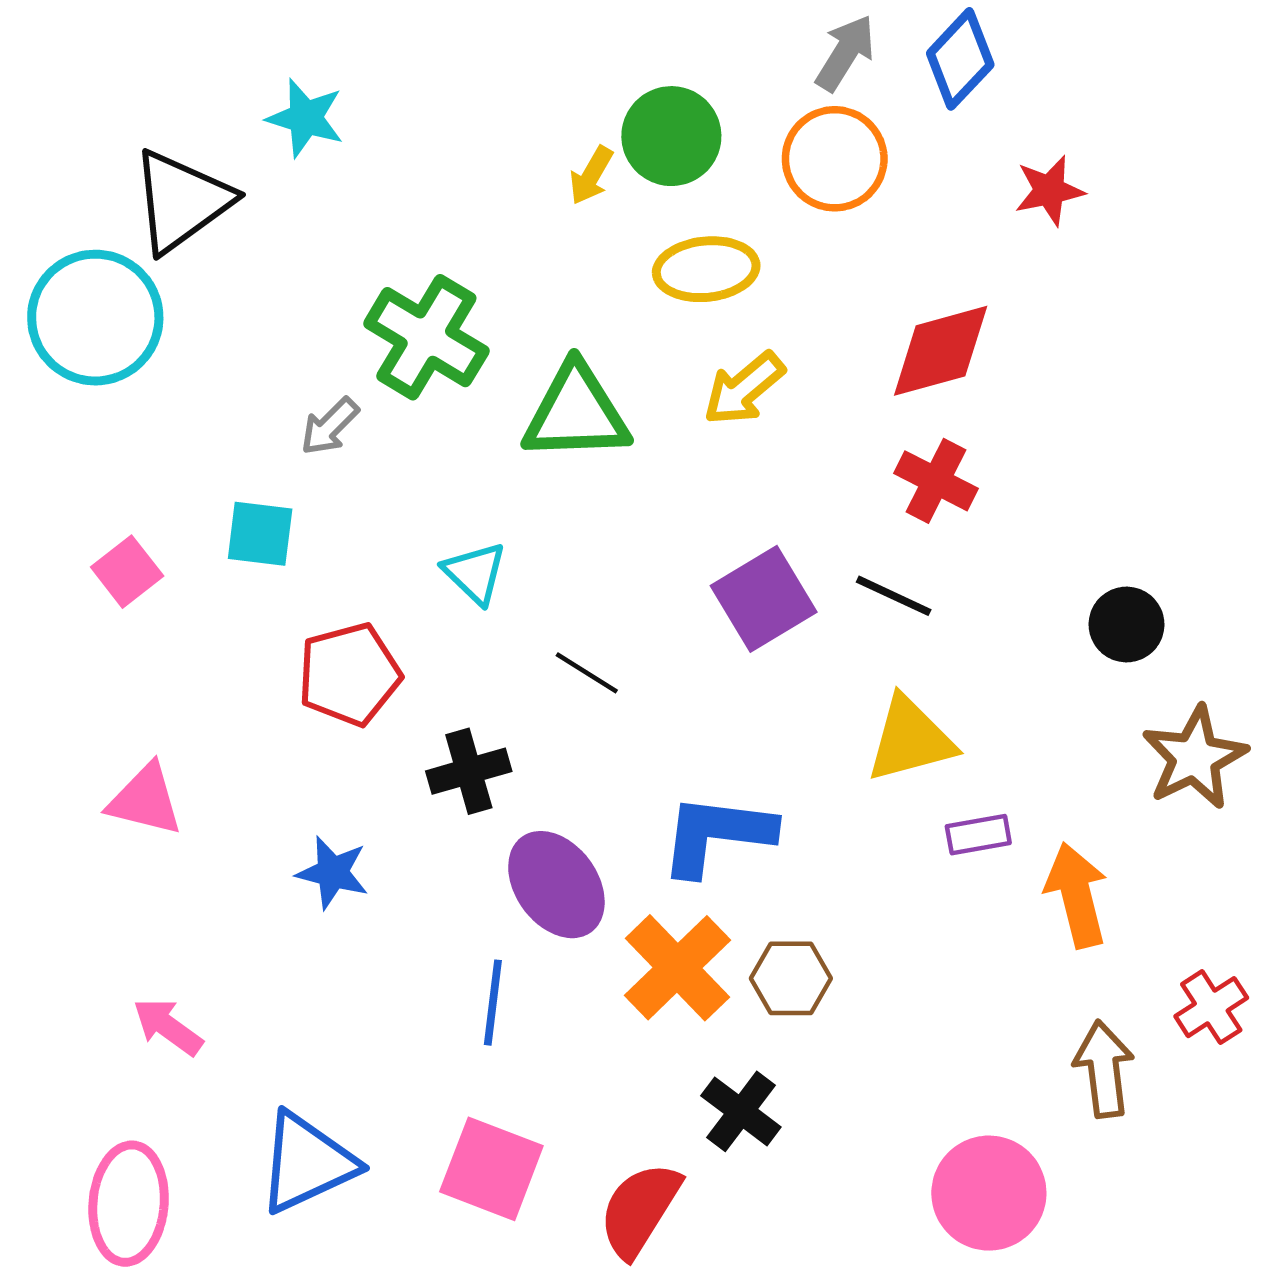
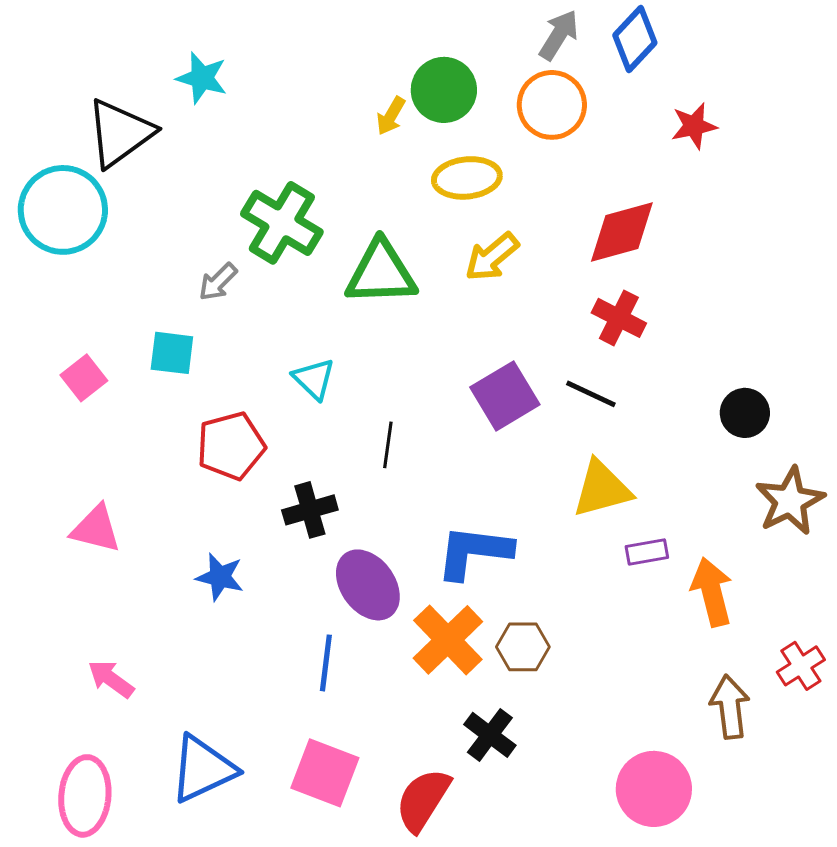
black line: (587, 673) -> (388, 445), turned 66

